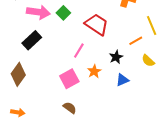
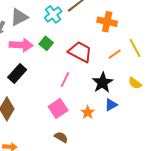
orange line: (136, 41) -> (115, 54), moved
black star: (116, 57) -> (103, 83), size x1.5
orange star: (94, 71) -> (88, 112), moved

